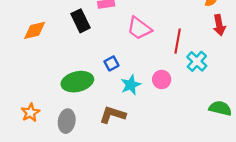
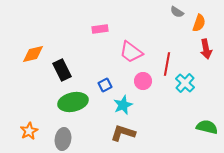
black rectangle: (81, 21) -> (62, 70), moved
pink circle: (162, 79) -> (143, 81), moved
brown L-shape: (113, 115) -> (123, 133), moved

